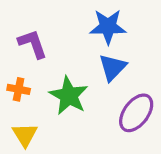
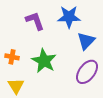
purple L-shape: (33, 44) -> (35, 21), moved
blue triangle: (113, 67) -> (86, 41), moved

